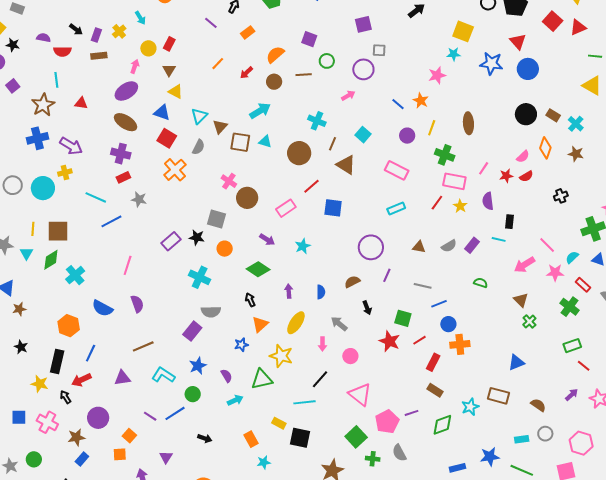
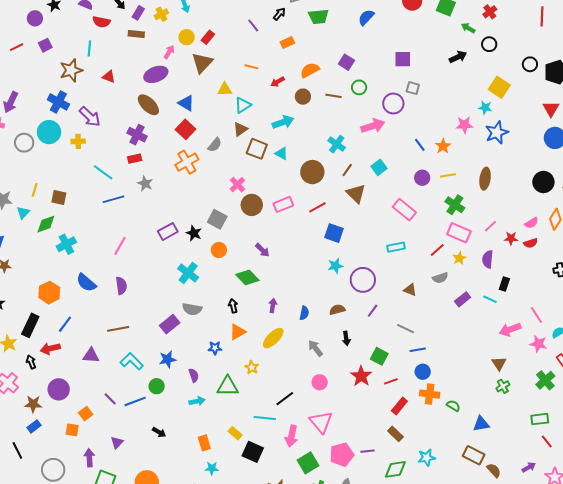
blue star: (491, 63) -> (497, 133), moved, turned 30
orange line: (218, 64) -> (251, 67), turned 48
brown triangle: (169, 70) -> (202, 63), size x1.6
yellow triangle: (176, 92) -> (225, 89), moved, turned -42
pink arrow: (348, 96) -> (373, 126), size x1.6
cyan triangle: (199, 116) -> (243, 105), moved
yellow line: (432, 128) -> (448, 175), turned 49
blue cross: (37, 138) -> (58, 102), turned 30
cyan circle: (43, 188) -> (49, 132), moved
pink rectangle: (286, 208) -> (283, 204), moved
brown square: (58, 231) -> (59, 197), size x0.7
cyan star: (303, 246) -> (335, 266), moved
gray semicircle: (449, 246) -> (440, 278), moved
green semicircle: (481, 283) -> (453, 406), moved
pink arrow: (322, 344) -> (292, 436), moved, size x1.5
yellow star: (281, 356) -> (252, 367), size x0.6
brown rectangle: (499, 396) -> (474, 455), moved

